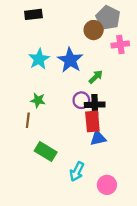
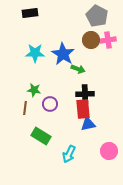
brown circle: (94, 30) -> (91, 40), moved
cyan star: (39, 59) -> (35, 53), turned 30
green arrow: (96, 77) -> (78, 69), moved, turned 64
purple circle: (81, 100) -> (50, 104), moved
pink circle: (107, 185) -> (109, 151), moved

